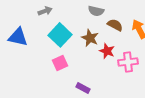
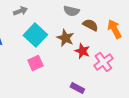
pink cross: (128, 62) -> (103, 62), turned -30
purple rectangle: (83, 88) -> (77, 88), moved

